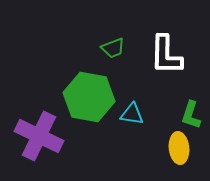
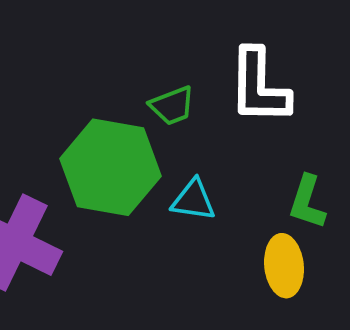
green trapezoid: (113, 48) -> (172, 106), moved

